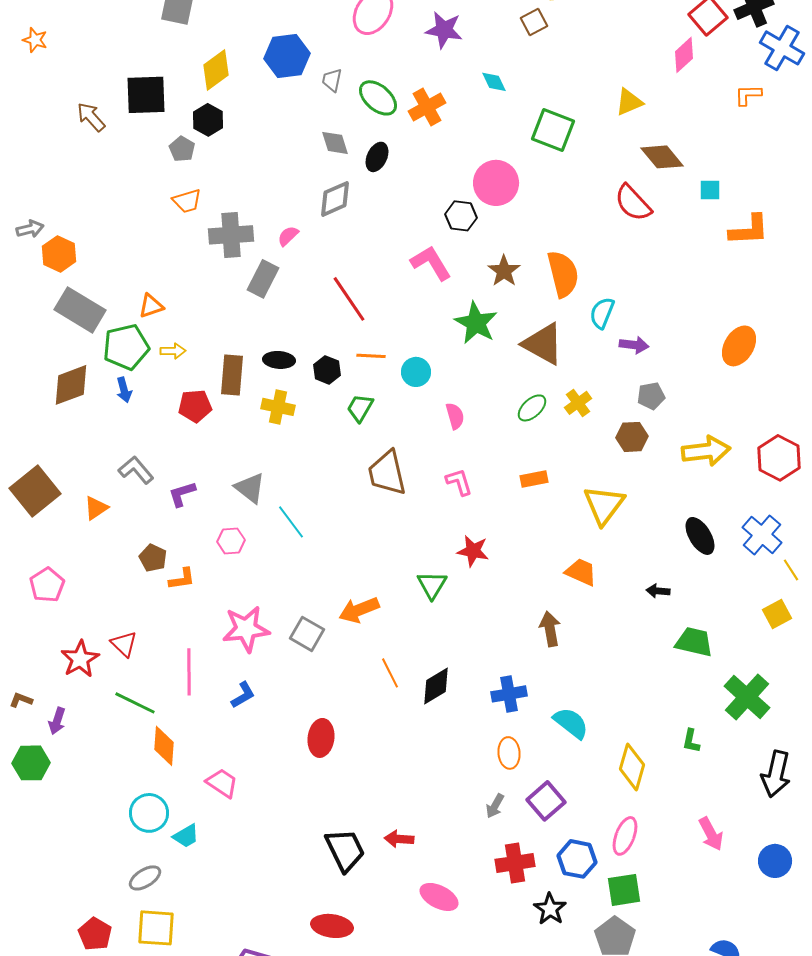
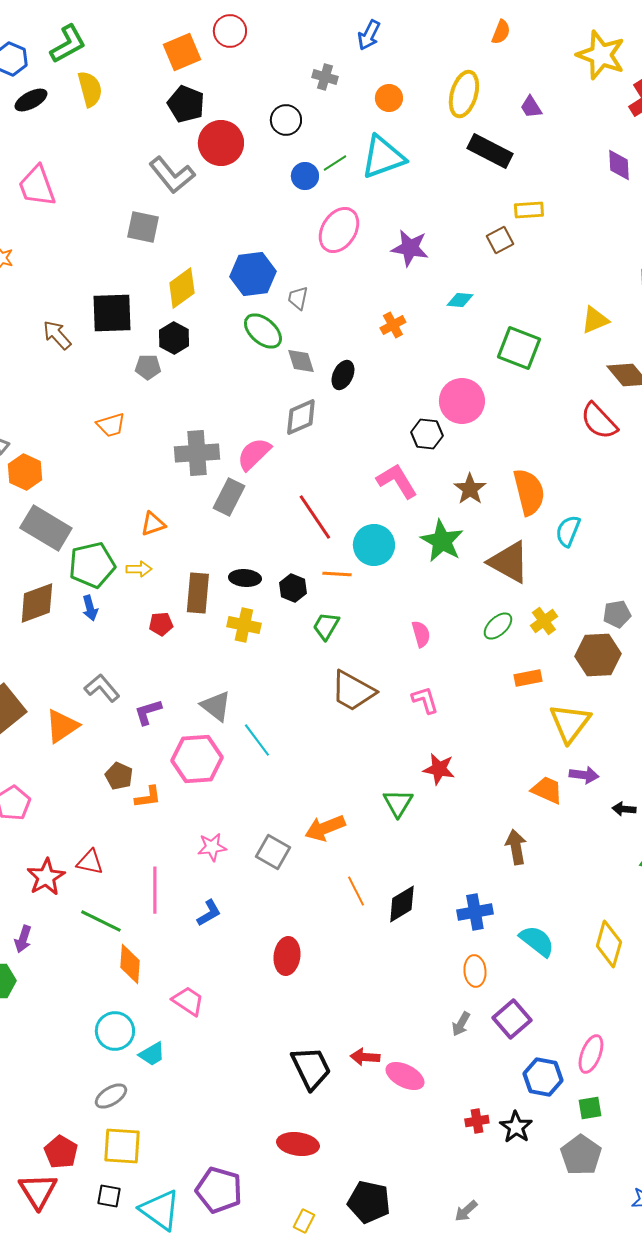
cyan diamond: (494, 82) -> (460, 300), turned -60
green ellipse: (378, 98) -> (263, 331), moved
orange cross: (427, 107) -> (393, 325), size x0.7
gray pentagon: (182, 149) -> (148, 367), turned -30
orange trapezoid: (187, 201) -> (111, 425), moved
pink semicircle: (288, 236) -> (254, 454), size x1.6
orange triangle: (151, 306) -> (153, 524), moved
purple arrow: (634, 345) -> (584, 775), moved
cyan circle: (416, 372) -> (374, 545), moved, size x1.4
red pentagon: (195, 406) -> (161, 624), size x0.7
brown hexagon: (632, 437) -> (598, 655), size x1.4
brown trapezoid: (387, 473) -> (353, 691), turned -48
orange rectangle: (534, 479) -> (528, 678), moved
orange triangle: (96, 508) -> (62, 726), size x1.4
pink hexagon: (231, 541) -> (197, 759), size x1.8
pink star: (246, 629) -> (212, 847), size x0.6
red triangle: (124, 644) -> (90, 862), turned -32
yellow diamond: (632, 767) -> (609, 944), moved
red cross: (515, 863) -> (477, 1121), moved, size x0.6
green square: (624, 890) -> (590, 1108), size x0.7
pink ellipse: (439, 897) -> (405, 1076), moved

